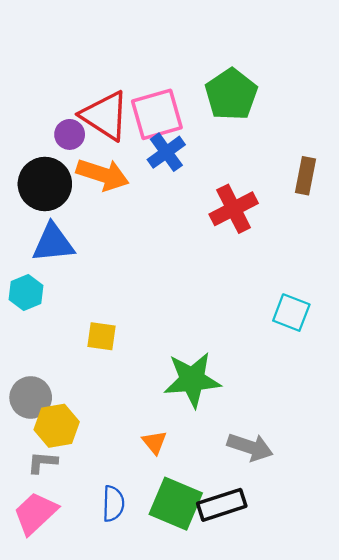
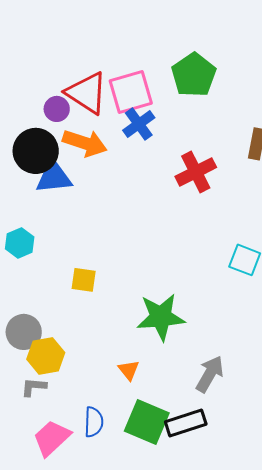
blue triangle: (53, 243) -> (54, 177), moved
gray arrow: (250, 447) -> (210, 374), turned -78
pink trapezoid: (35, 513) -> (52, 438), moved

